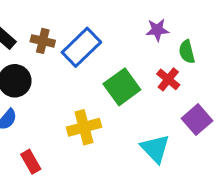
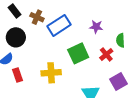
purple star: (157, 30) -> (96, 27), moved
red rectangle: (31, 162) -> (17, 75), moved

